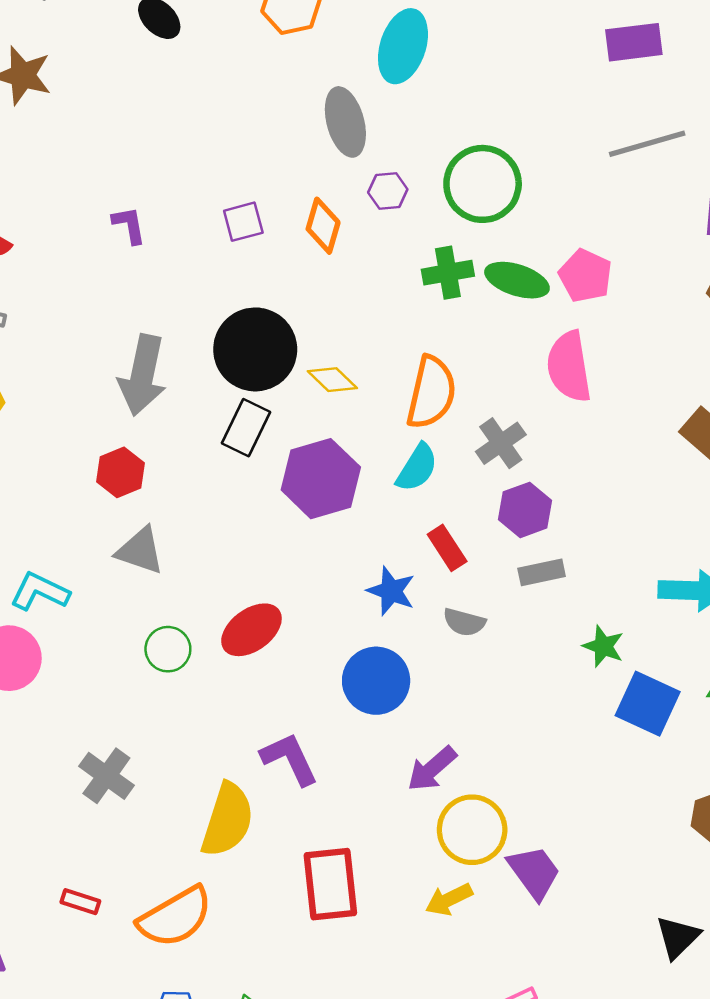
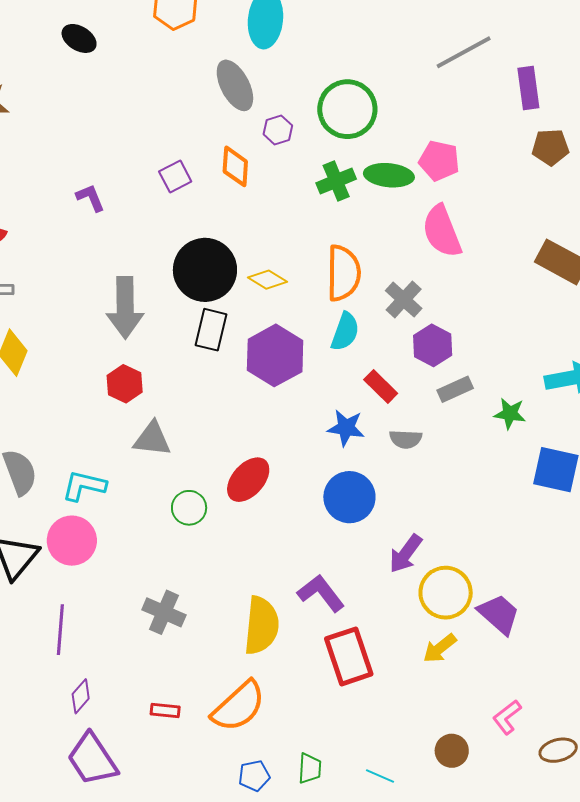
green star: (603, 646) -> (510, 414), moved
purple L-shape: (290, 759) -> (321, 593), moved

